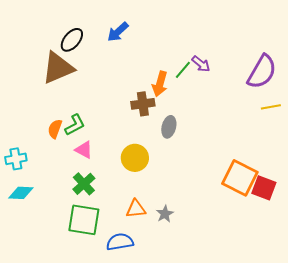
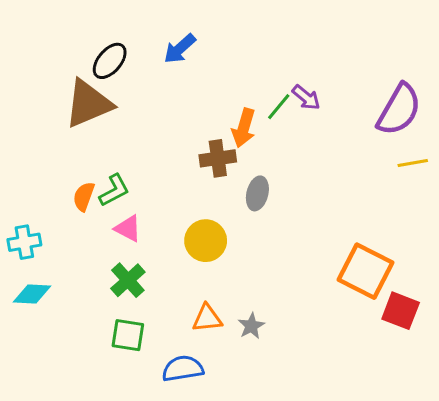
red square: (264, 188) -> (401, 311), moved
green square: (84, 220) -> (128, 335), size x0.7

